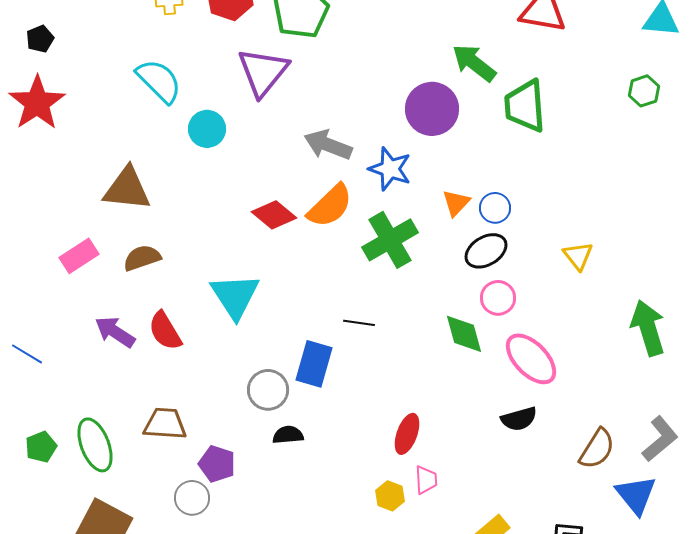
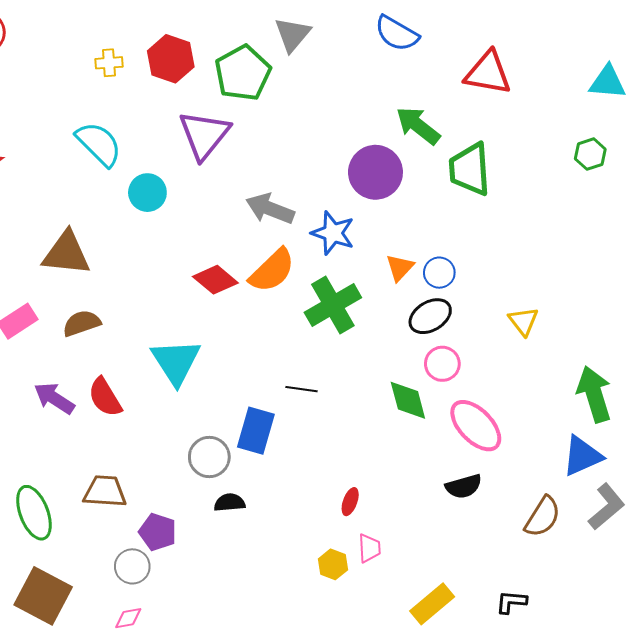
red ellipse: (407, 434) -> (350, 502), size x0.7
blue triangle: (636, 495) -> (582, 456), moved, turned 45

